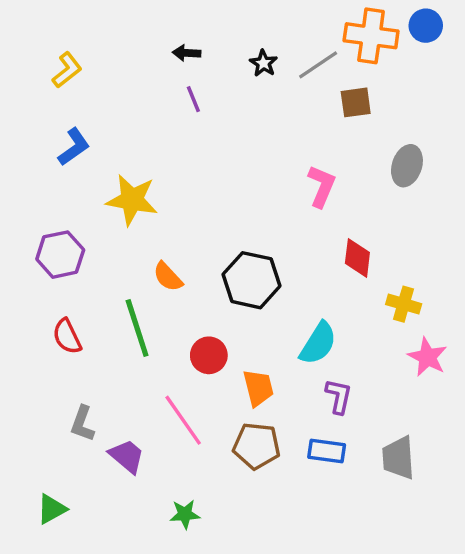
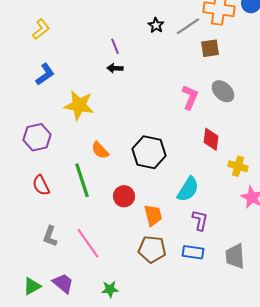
black arrow: (187, 53) -> (115, 68), moved
gray ellipse: (407, 166) -> (223, 91), moved, turned -65
pink line: (183, 420) -> (88, 243), moved
purple trapezoid: (127, 456) -> (63, 283), moved

